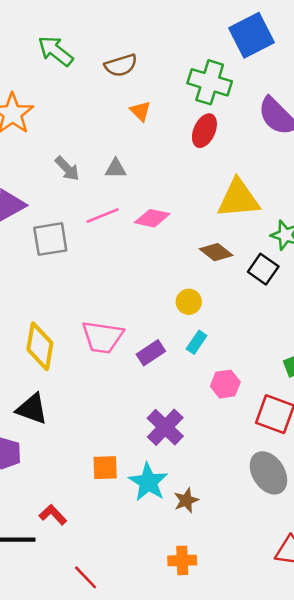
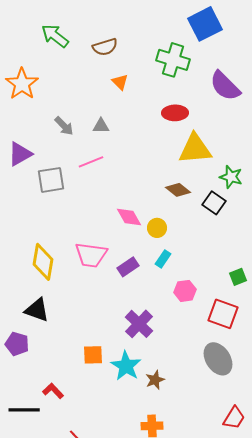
red ellipse: (204, 131) -> (175, 113), moved, turned 65
pink diamond: (152, 218) -> (129, 217), moved, turned 48

